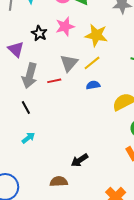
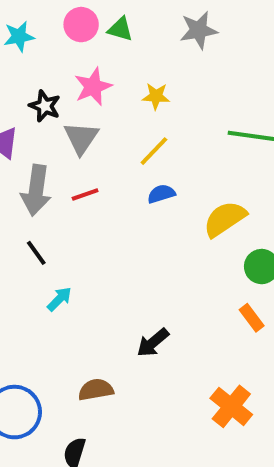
yellow star: (96, 35) -> (156, 96), size x0.6
gray triangle: (69, 63) -> (81, 138), moved
cyan arrow: (28, 138) -> (59, 299), moved
brown semicircle: (59, 182) -> (96, 390), moved

